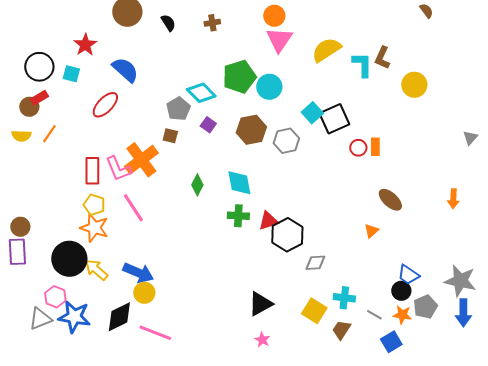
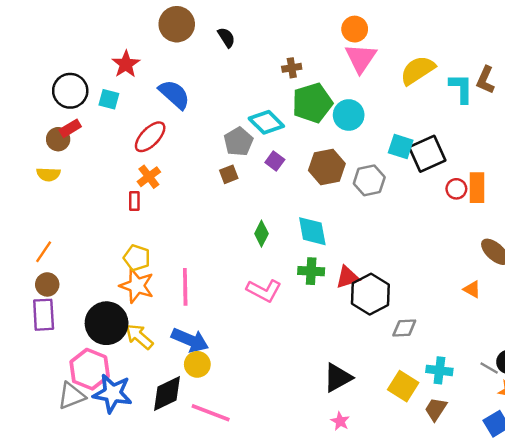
brown cross: (212, 23) -> (292, 68), moved
cyan square: (312, 113) -> (401, 146), turned -30
orange line: (49, 134) -> (44, 252), moved
brown square: (170, 136) -> (229, 174), turned -35
orange rectangle: (375, 147) -> (477, 188), size x1.4
orange cross: (141, 160) -> (149, 177), moved, size x0.6
pink L-shape: (118, 169) -> (264, 291), moved, turned -40
red rectangle: (92, 171) -> (134, 201), moved, size x0.6
pink line: (133, 208) -> (185, 287), moved, turned 32
orange triangle: (371, 231) -> (472, 289), turned -49
pink hexagon: (55, 297) -> (90, 369), size x1.5
gray line: (374, 315) -> (489, 368), moved

